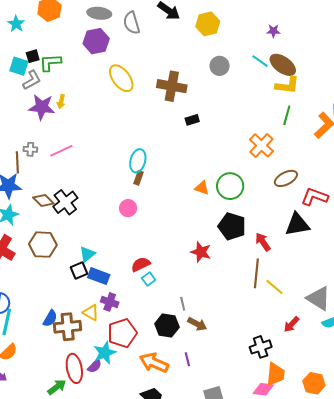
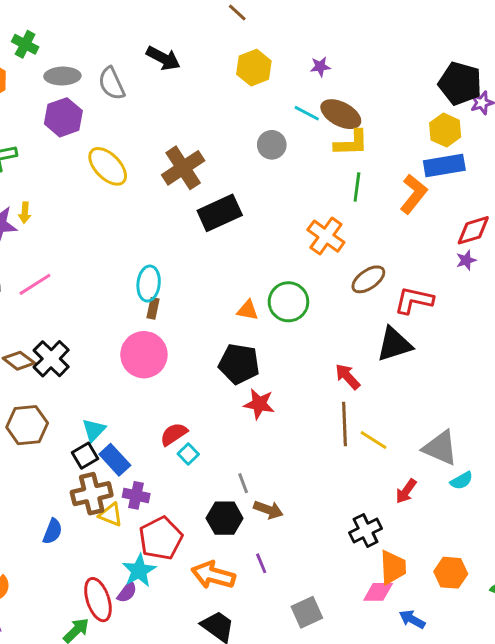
yellow hexagon: (208, 24) -> (254, 68), moved
gray circle: (220, 66) -> (272, 145), moved
brown cross: (172, 86) -> (183, 168), turned -36
black rectangle: (192, 120) -> (220, 213), size x2.0
pink circle: (128, 208) -> (144, 355), size x1.8
black pentagon: (232, 226) -> (239, 364), moved
blue rectangle: (99, 276) -> (115, 460), turned 35
brown cross: (68, 327) -> (92, 494), moved

